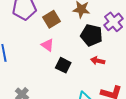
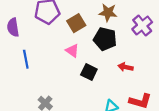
black pentagon: (91, 35) -> (105, 39), moved

